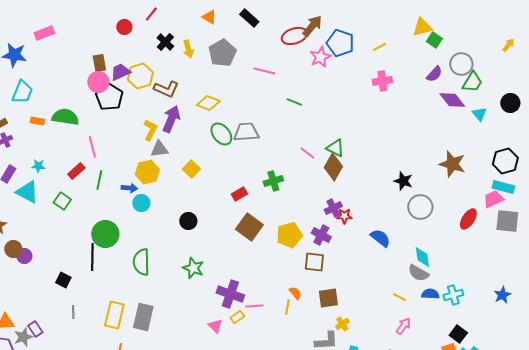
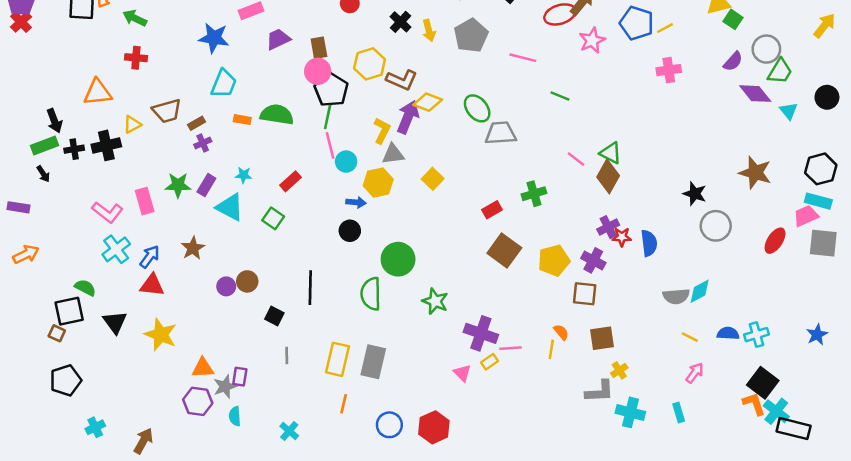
blue pentagon: (340, 43) -> (637, 23), moved
yellow arrow: (508, 45) -> (824, 26), size x1.5
purple trapezoid: (120, 72) -> (278, 39), moved
yellow diamond: (208, 103) -> (428, 102), moved
green ellipse: (221, 134) -> (477, 108), moved
pink line: (92, 147) -> (330, 145), moved
green line: (99, 180) -> (328, 117), moved
cyan circle: (141, 203) -> (346, 162), moved
black circle: (188, 221) -> (350, 231), moved
green circle: (105, 234) -> (398, 259), moved
blue semicircle: (380, 238) -> (649, 243), moved, turned 45
brown circle: (13, 249) -> (247, 281), moved
cyan diamond: (422, 257) -> (700, 291), moved, turned 70
gray semicircle: (418, 273) -> (676, 296), moved, turned -35
purple rectangle: (35, 329) -> (240, 377), turned 42
black square: (458, 334) -> (763, 383), size x1.4

